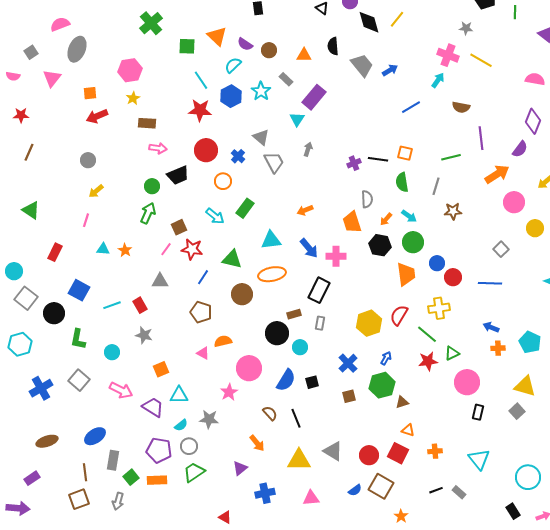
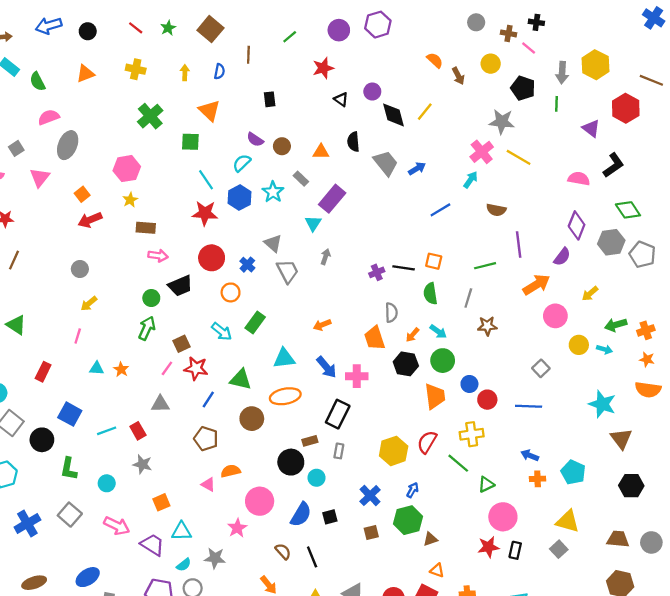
gray star: (466, 28) -> (502, 122), size x1.6
orange triangle: (217, 36) -> (209, 111), moved
pink cross: (448, 55) -> (482, 152), turned 30
orange square: (90, 93) -> (82, 194), turned -32
red star: (428, 361) -> (488, 547), moved

